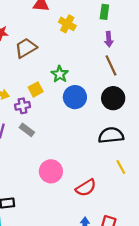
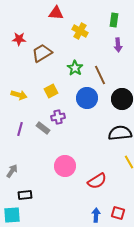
brown line: (111, 65) -> (100, 75), moved
green star: (60, 74) -> (75, 68), moved
purple cross: (23, 106) -> (58, 117), moved

